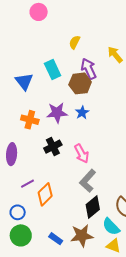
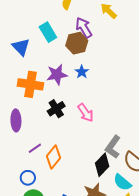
orange cross: (30, 120) -> (30, 84), size x1.4
gray L-shape: (88, 181) -> (113, 147), moved

